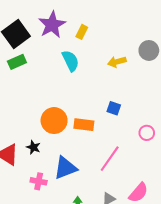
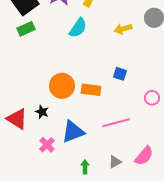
cyan semicircle: (71, 61) -> (78, 28), turned 60
pink line: (110, 159) -> (116, 123), turned 40
pink cross: (39, 181) -> (47, 145), turned 35

